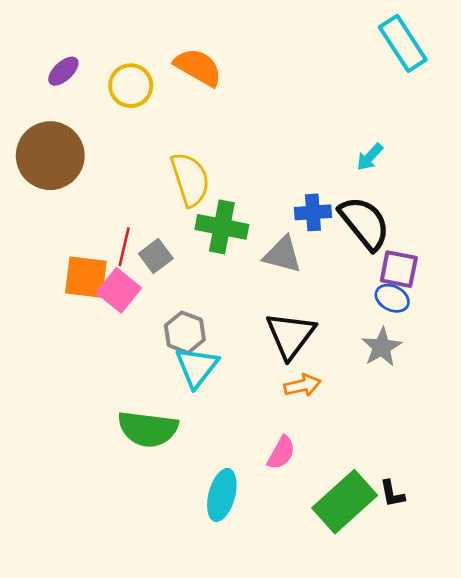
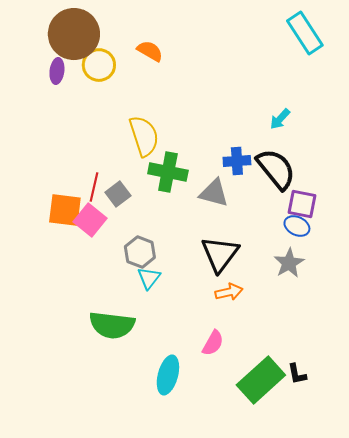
orange semicircle: (198, 67) -> (150, 51), size x0.7
purple ellipse: (63, 71) -> (57, 71), moved, turned -40
brown circle: (50, 156) -> (74, 34), moved
cyan triangle: (197, 367) -> (149, 278), size x0.7

